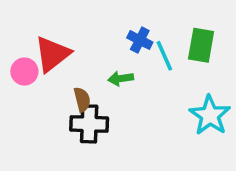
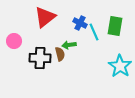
red triangle: (52, 54) -> (45, 17), moved
brown semicircle: (82, 99) -> (60, 54), moved
black cross: (89, 124) -> (40, 58), moved

